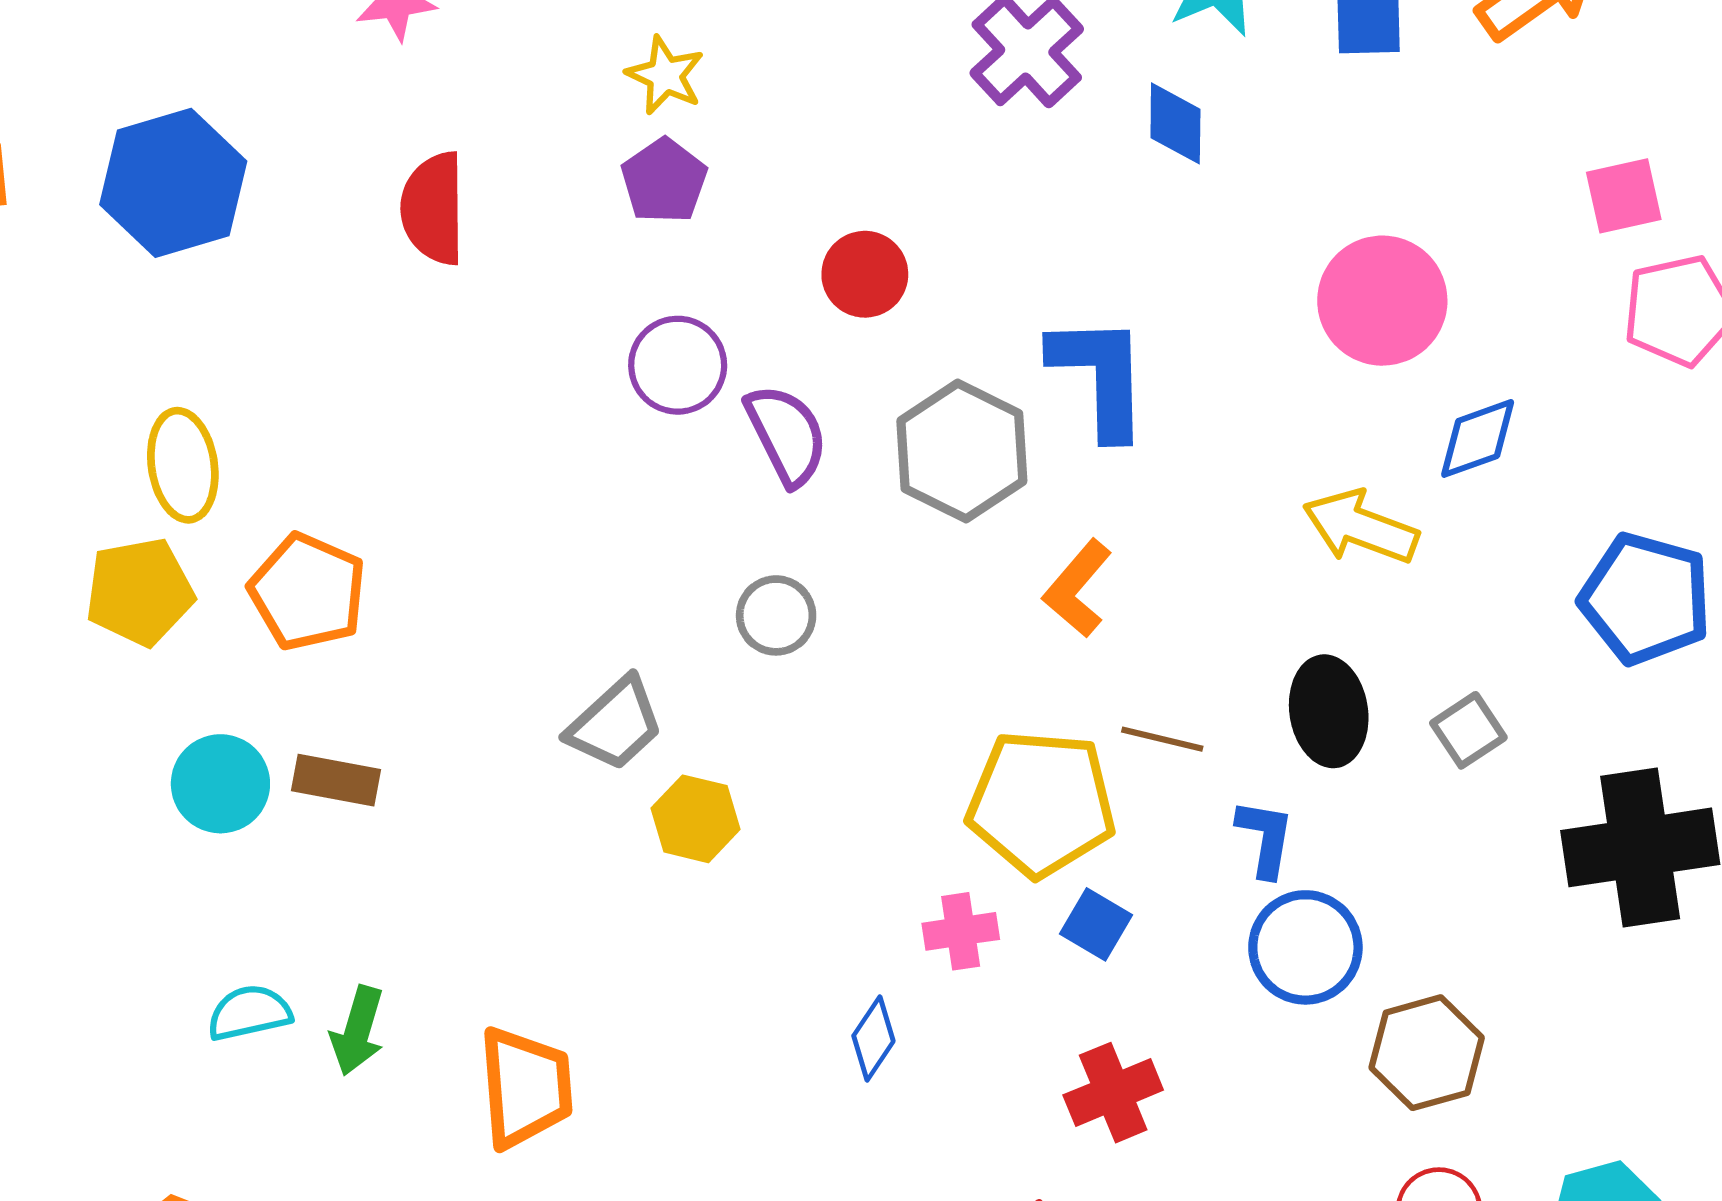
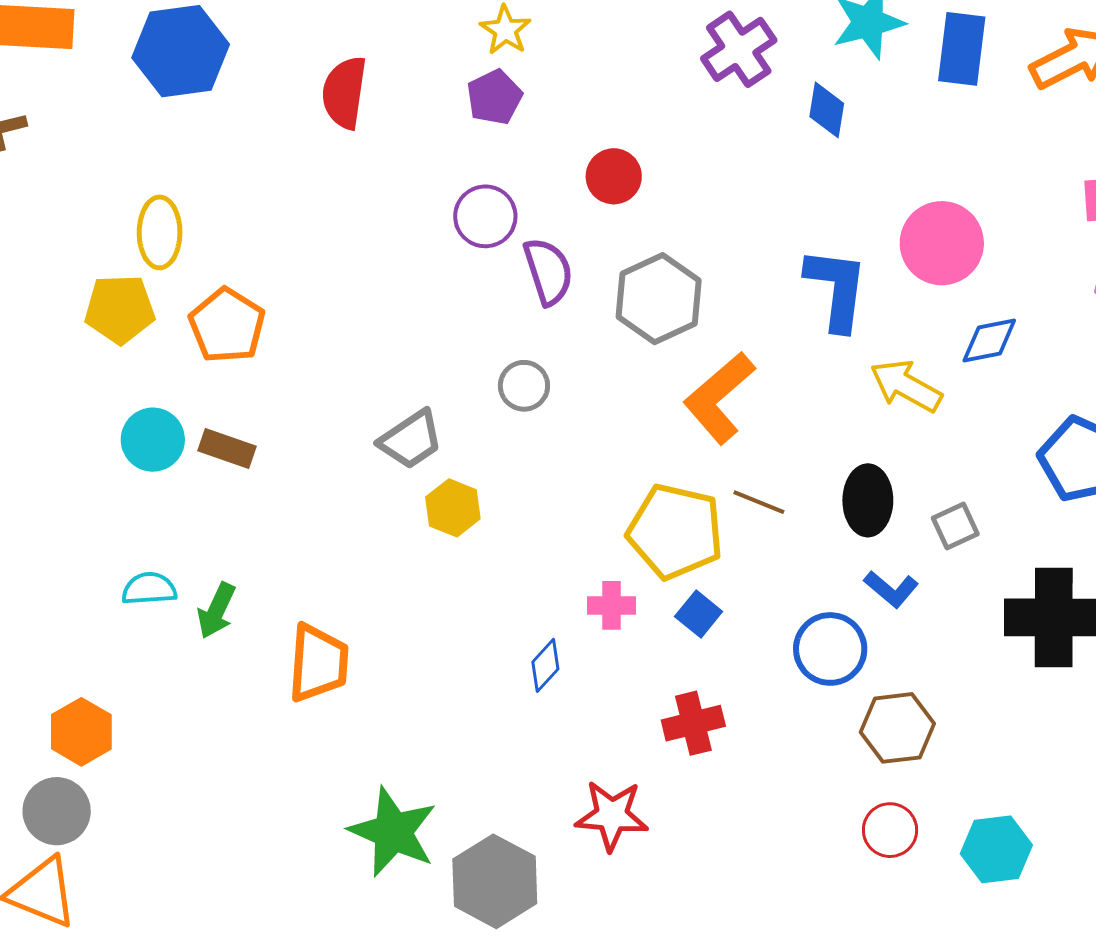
blue L-shape: (1100, 376) -> (837, 289), moved
orange L-shape: (1077, 589) -> (719, 398), size x1.5
blue L-shape: (1265, 838) -> (891, 589), moved, turned 112

